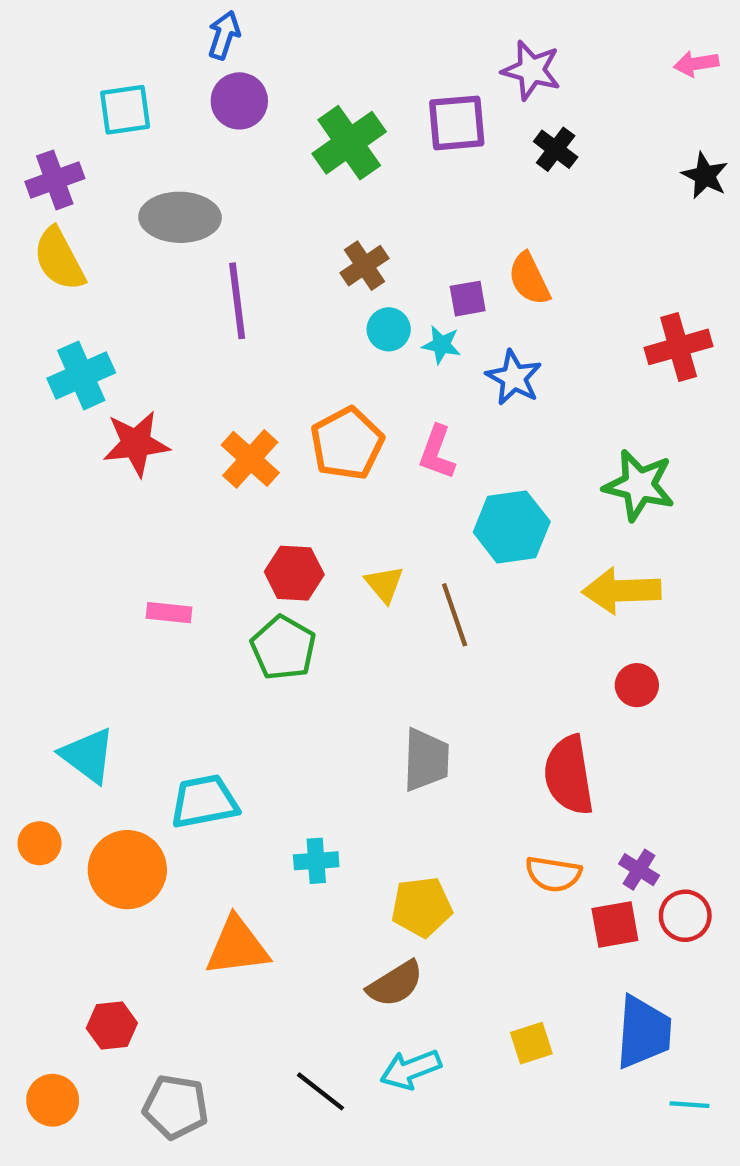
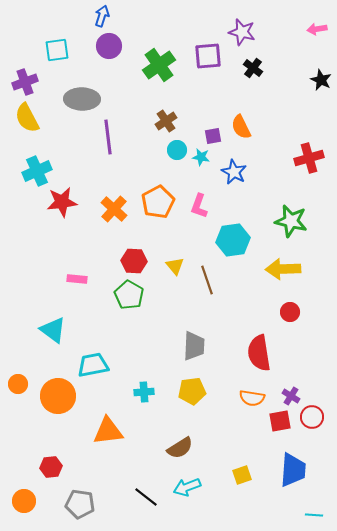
cyan triangle: (88, 755) -> (53, 330), moved
yellow pentagon: (422, 907) -> (192, 391), moved
cyan line: (690, 1105) -> (314, 515), moved

